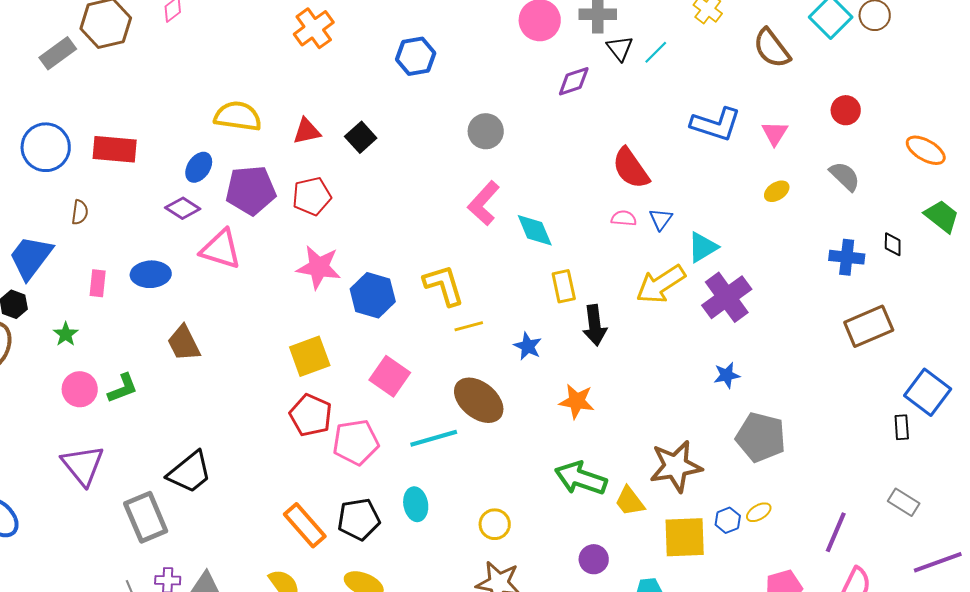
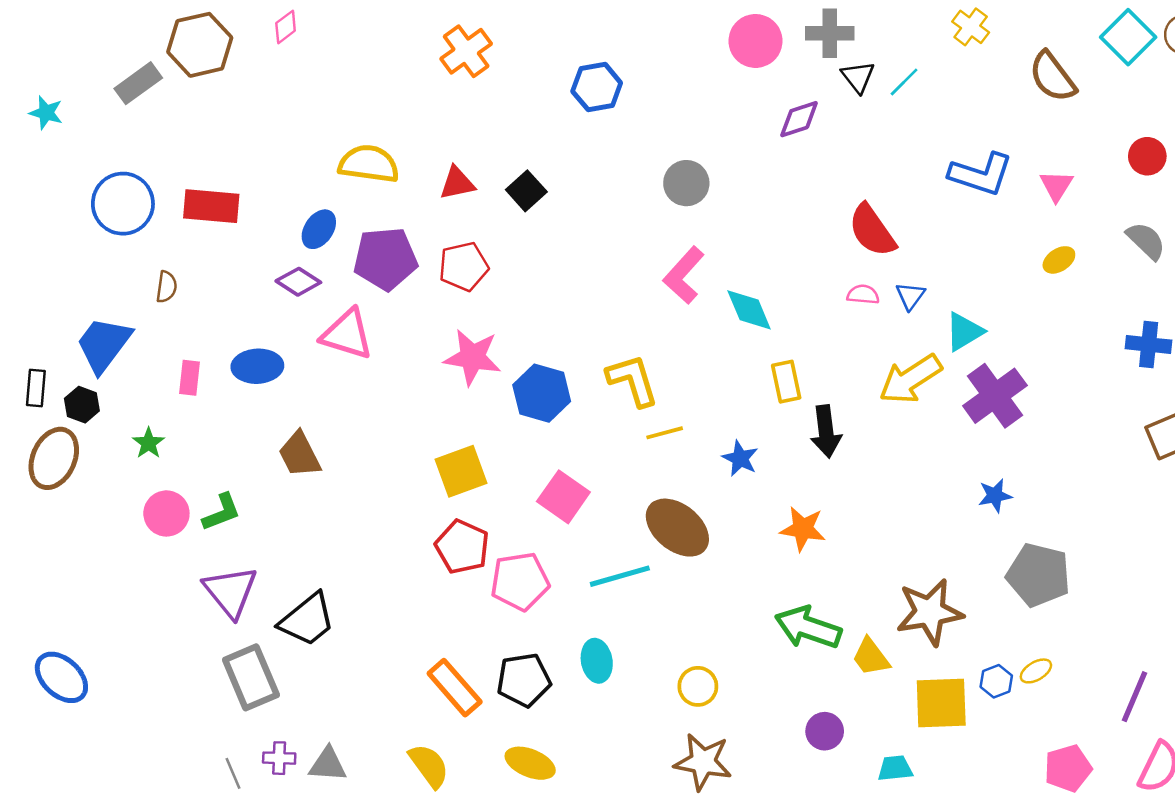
purple triangle: (83, 465) -> (230, 592), moved

